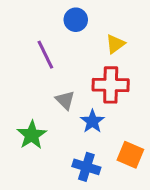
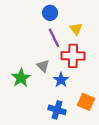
yellow triangle: (115, 44) -> (76, 29), turned -32
purple line: (45, 55) -> (54, 38), moved
green star: (32, 135) -> (21, 78), moved

